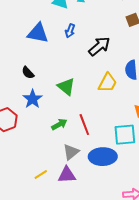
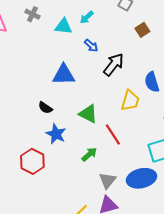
blue arrow: (70, 31) -> (91, 46), moved, turned -56
blue triangle: (38, 33) -> (64, 75), moved
red line: (84, 125) -> (113, 134), moved

